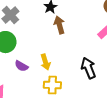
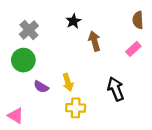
brown arrow: (59, 25) -> (95, 41), moved

